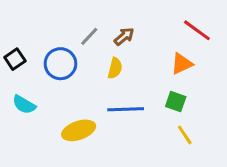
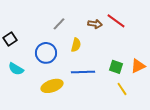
red line: (197, 30) -> (116, 21), moved
brown arrow: (124, 36) -> (95, 24), moved, turned 48
blue circle: (60, 64) -> (46, 53), moved
orange triangle: (182, 64) -> (138, 66), moved

